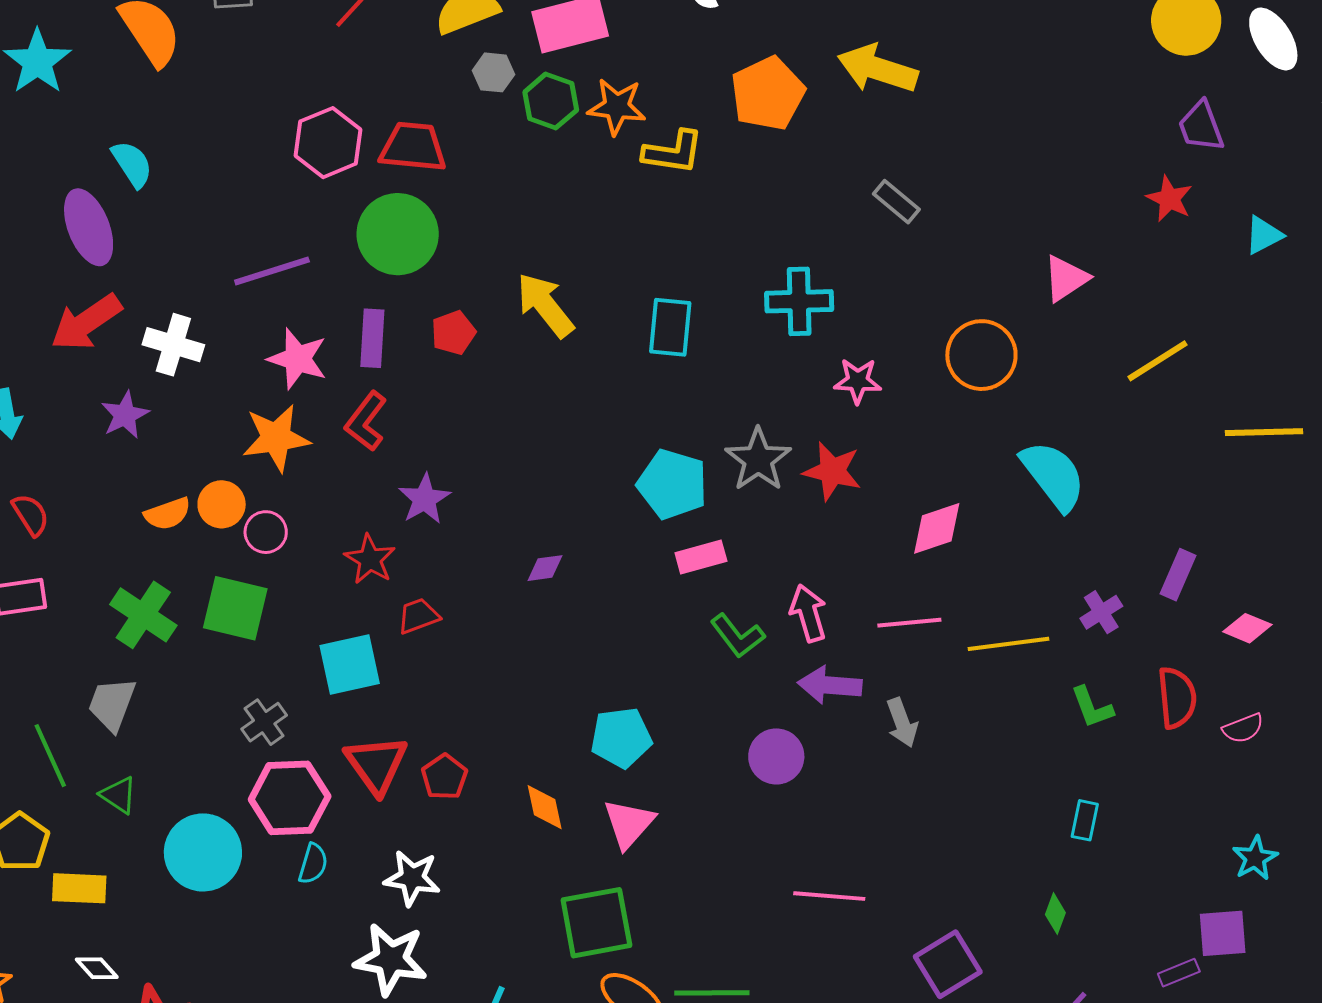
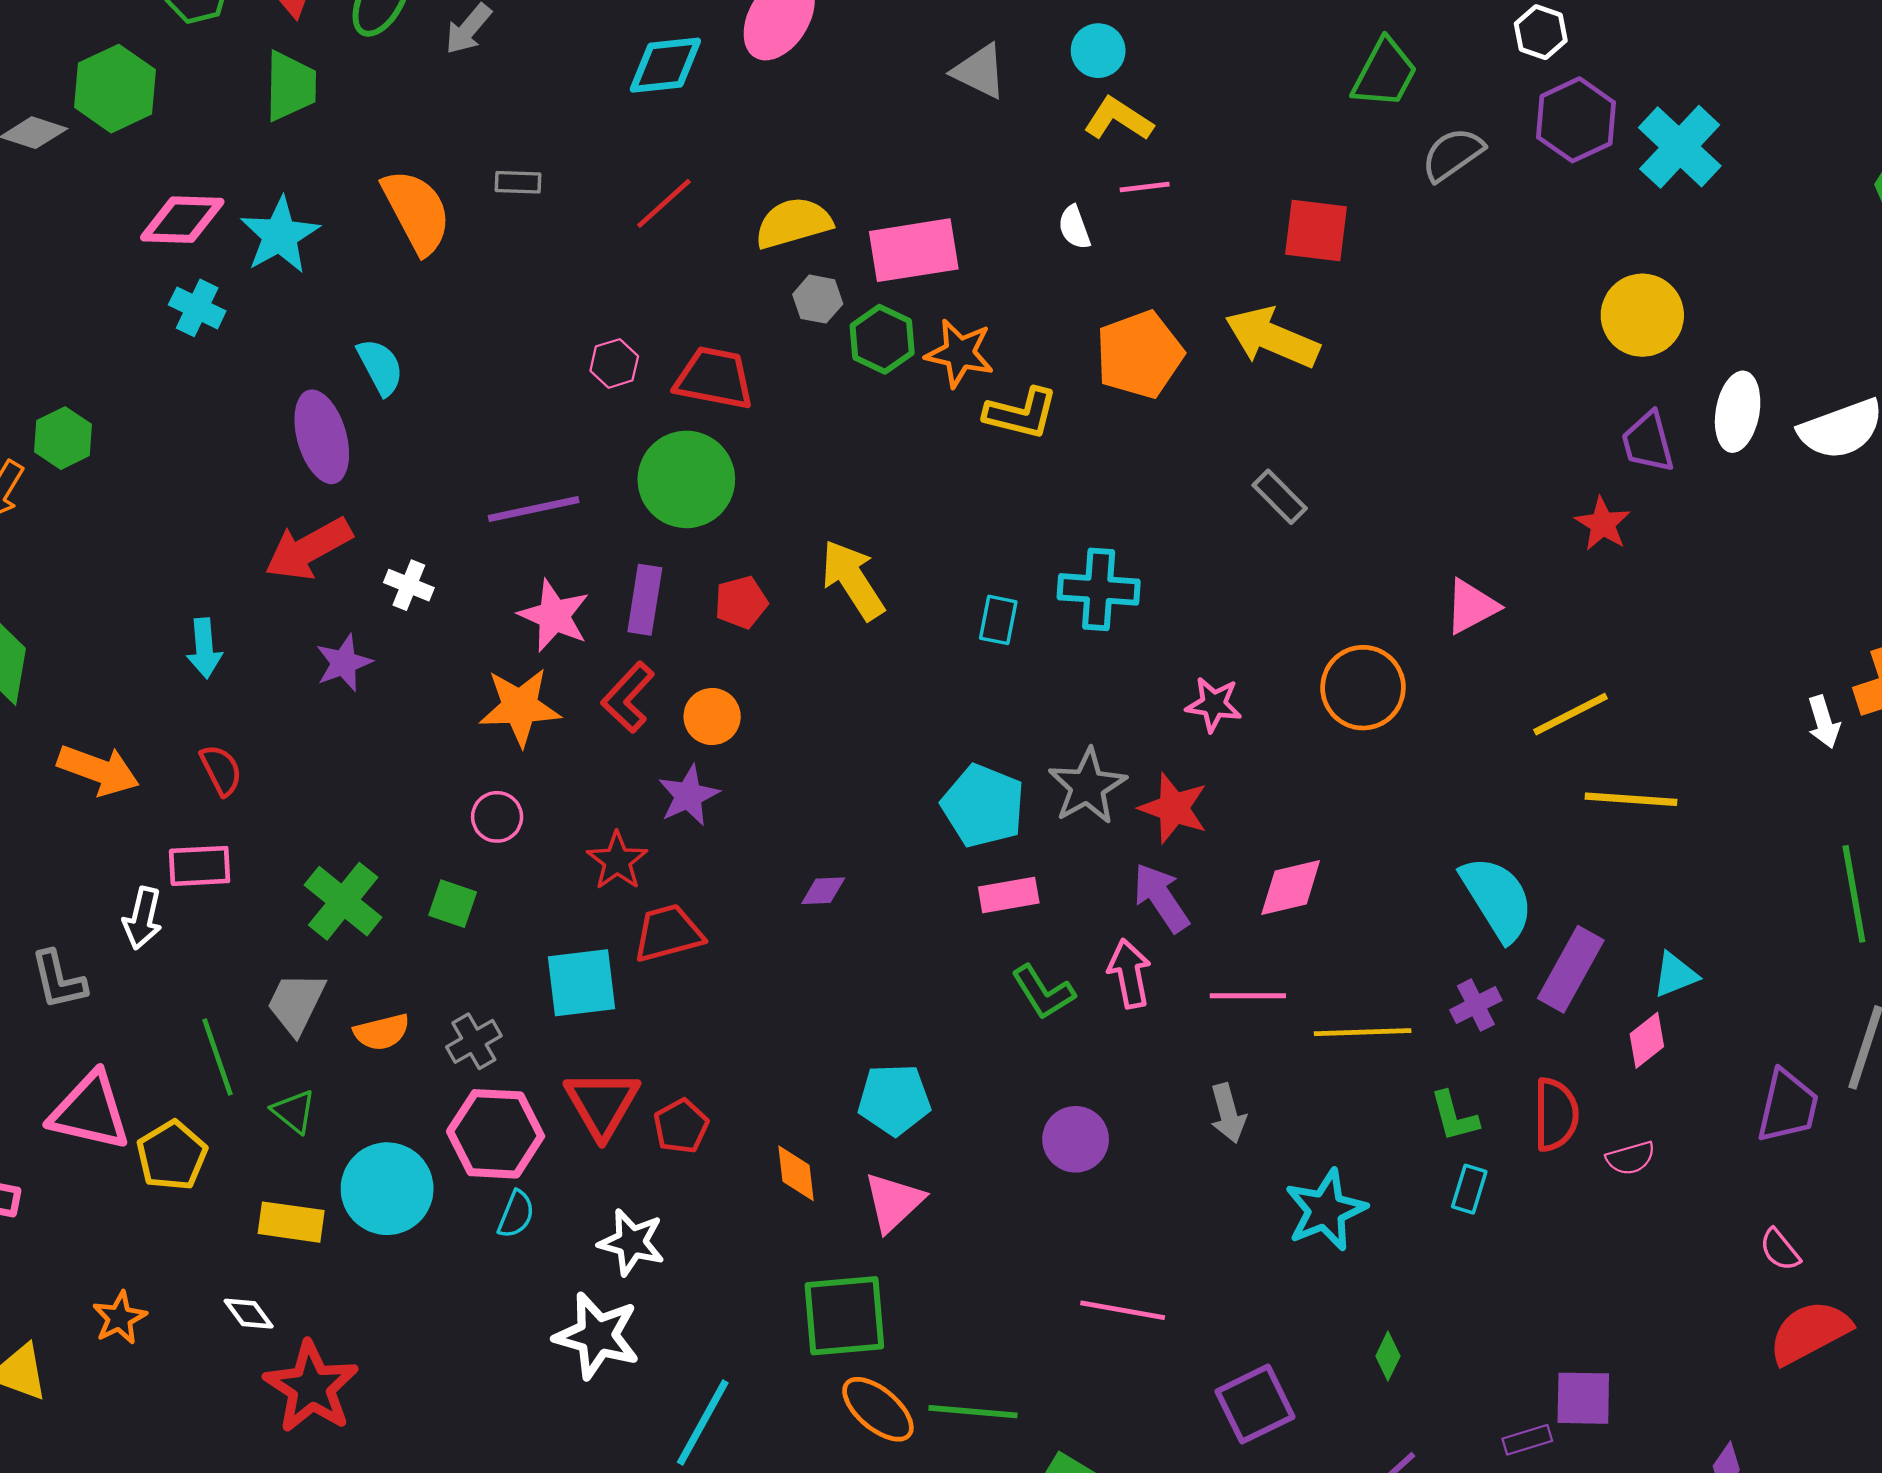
white ellipse: (1273, 39) -> (1738, 412), moved, turned 36
pink hexagon: (328, 143) -> (614, 363), size x0.6
cyan triangle: (1264, 235) -> (1675, 975), moved
cyan cross: (799, 301) -> (1099, 589), moved
cyan rectangle: (670, 327) -> (998, 620), size x0.7
white cross: (173, 345) -> (409, 585), size x0.7
yellow line: (1264, 432) -> (1631, 799), moved
cyan semicircle: (1053, 476) -> (1497, 898), moved
orange circle: (222, 504) -> (712, 717), moved
orange semicircle: (168, 514) -> (382, 1032), moved
purple rectangle: (1178, 575) -> (1571, 969), size x1.4
green square: (235, 608) -> (453, 904), size x0.6
red trapezoid: (418, 616) -> (668, 933), size x1.4
pink diamond: (1247, 628) -> (1647, 1040), turned -66
purple arrow: (830, 685) -> (1161, 898), moved, turned 46
cyan rectangle: (1085, 820) -> (1469, 1189), moved
cyan star: (1255, 858) -> (1326, 1210), moved, size x1.5
yellow rectangle: (79, 888) -> (291, 1222), moved

